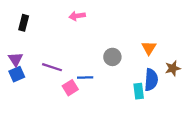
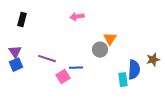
pink arrow: (77, 16) -> (77, 17), moved
orange triangle: (149, 48) -> (110, 39), moved

